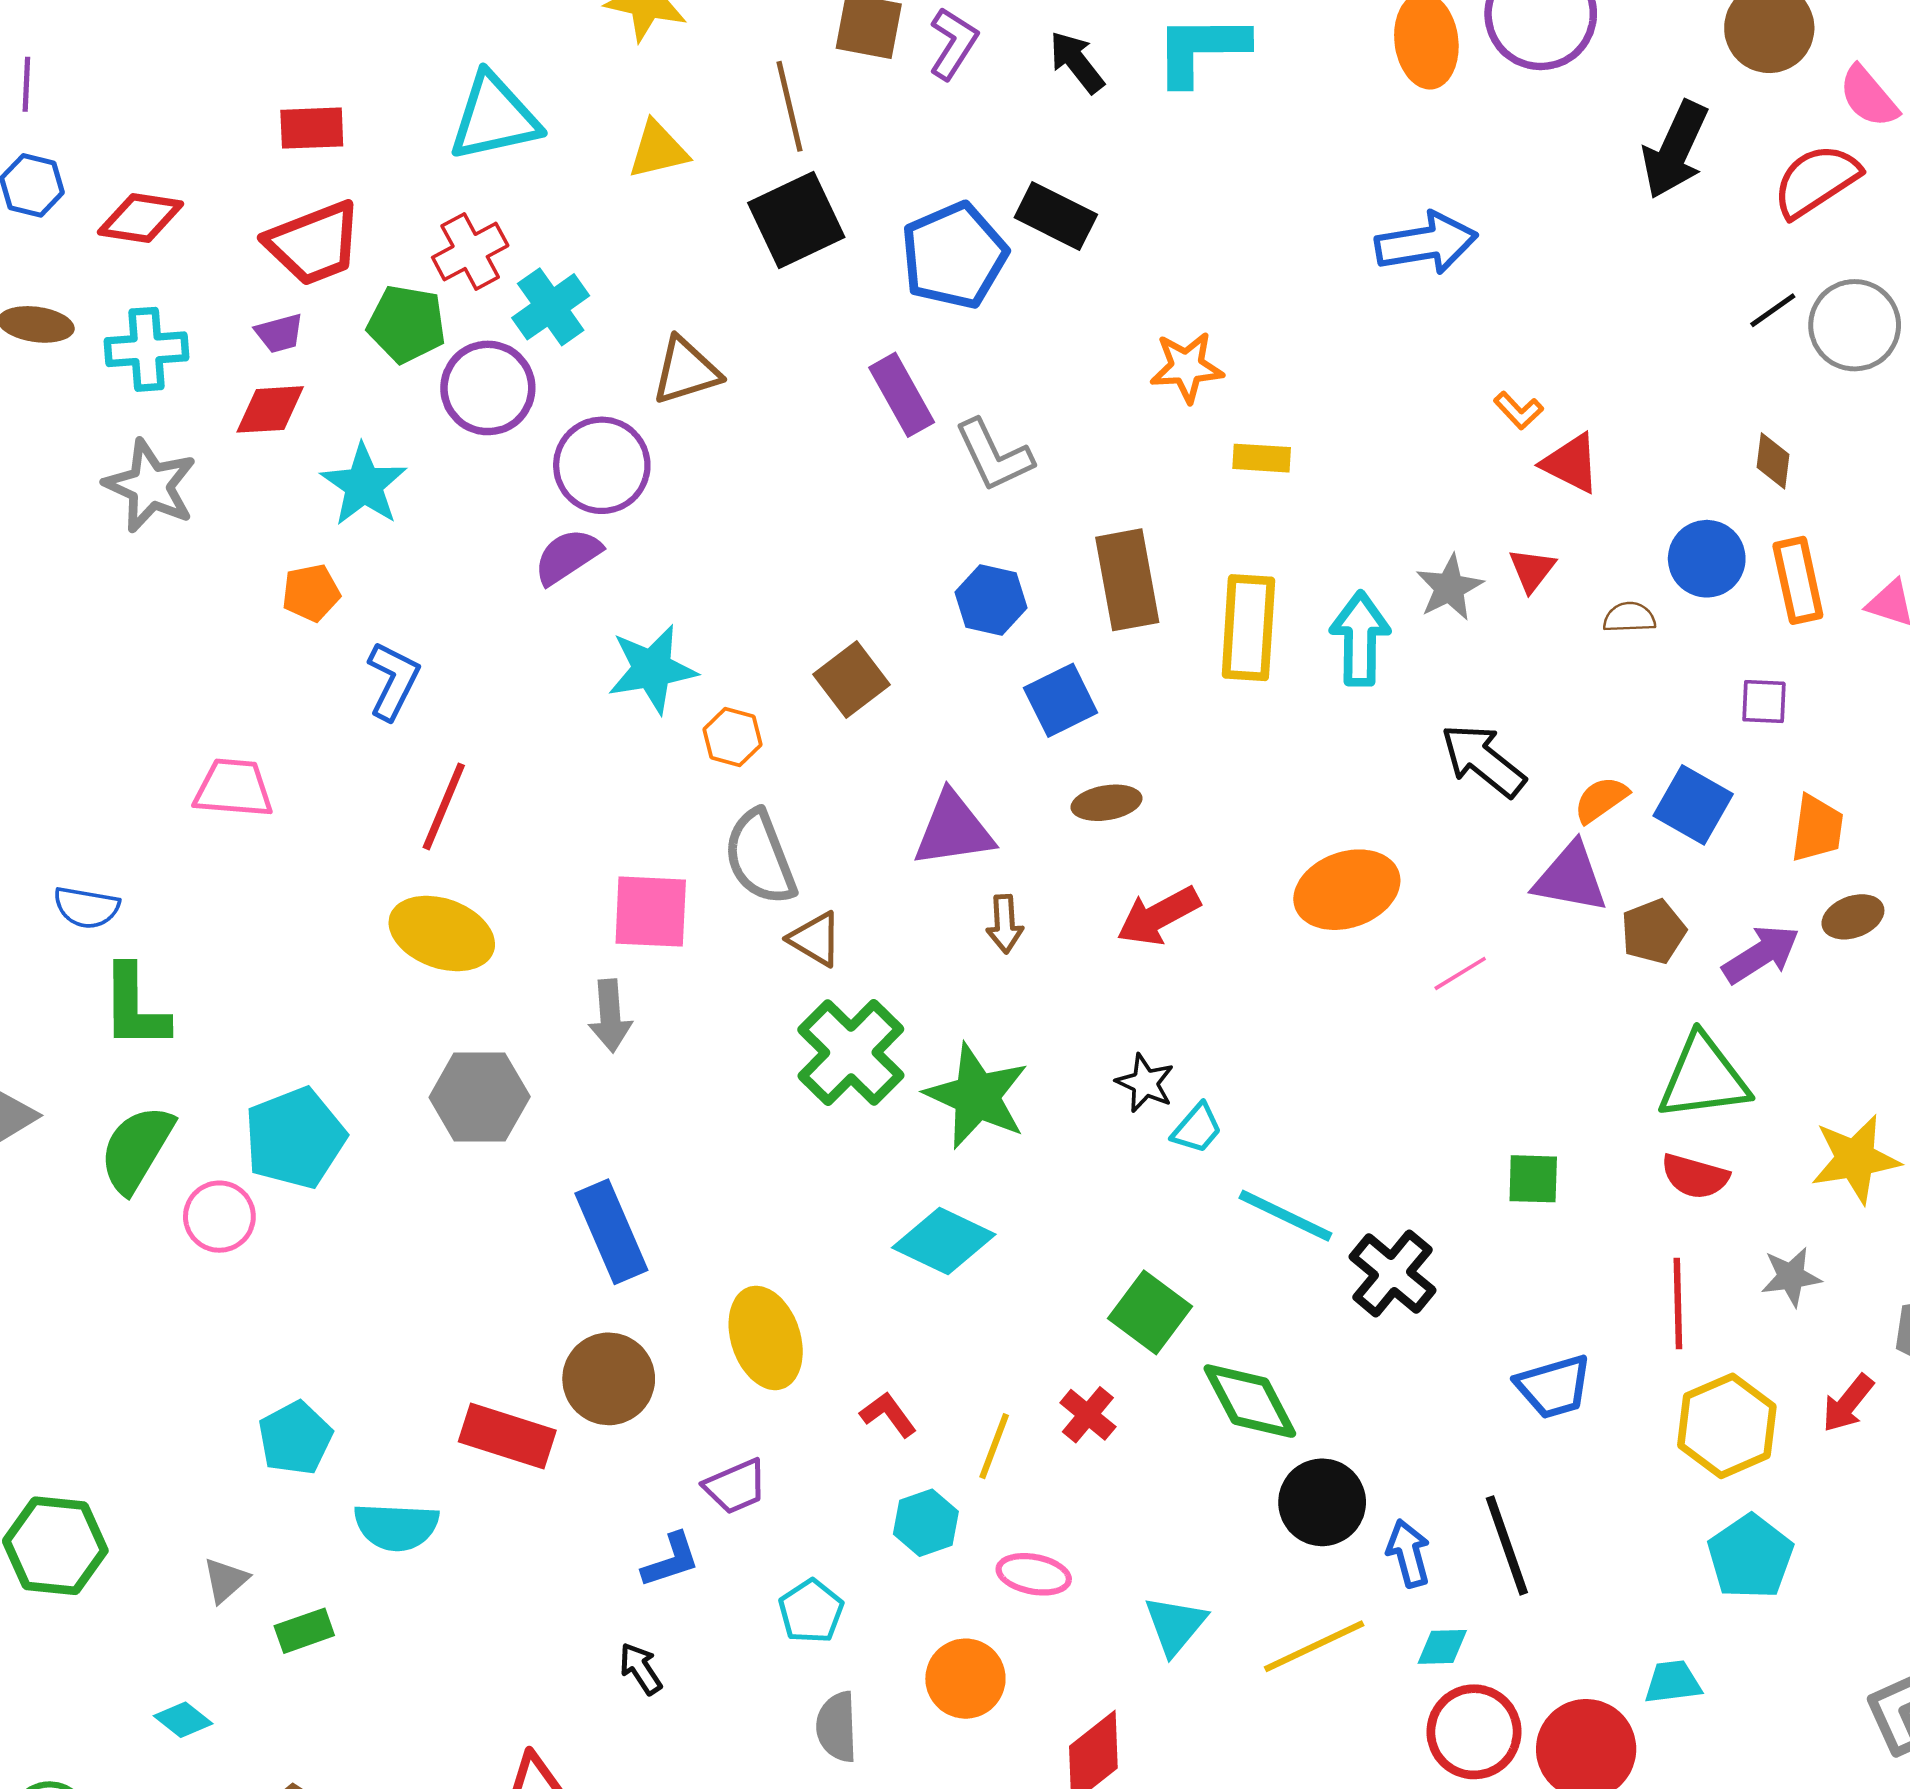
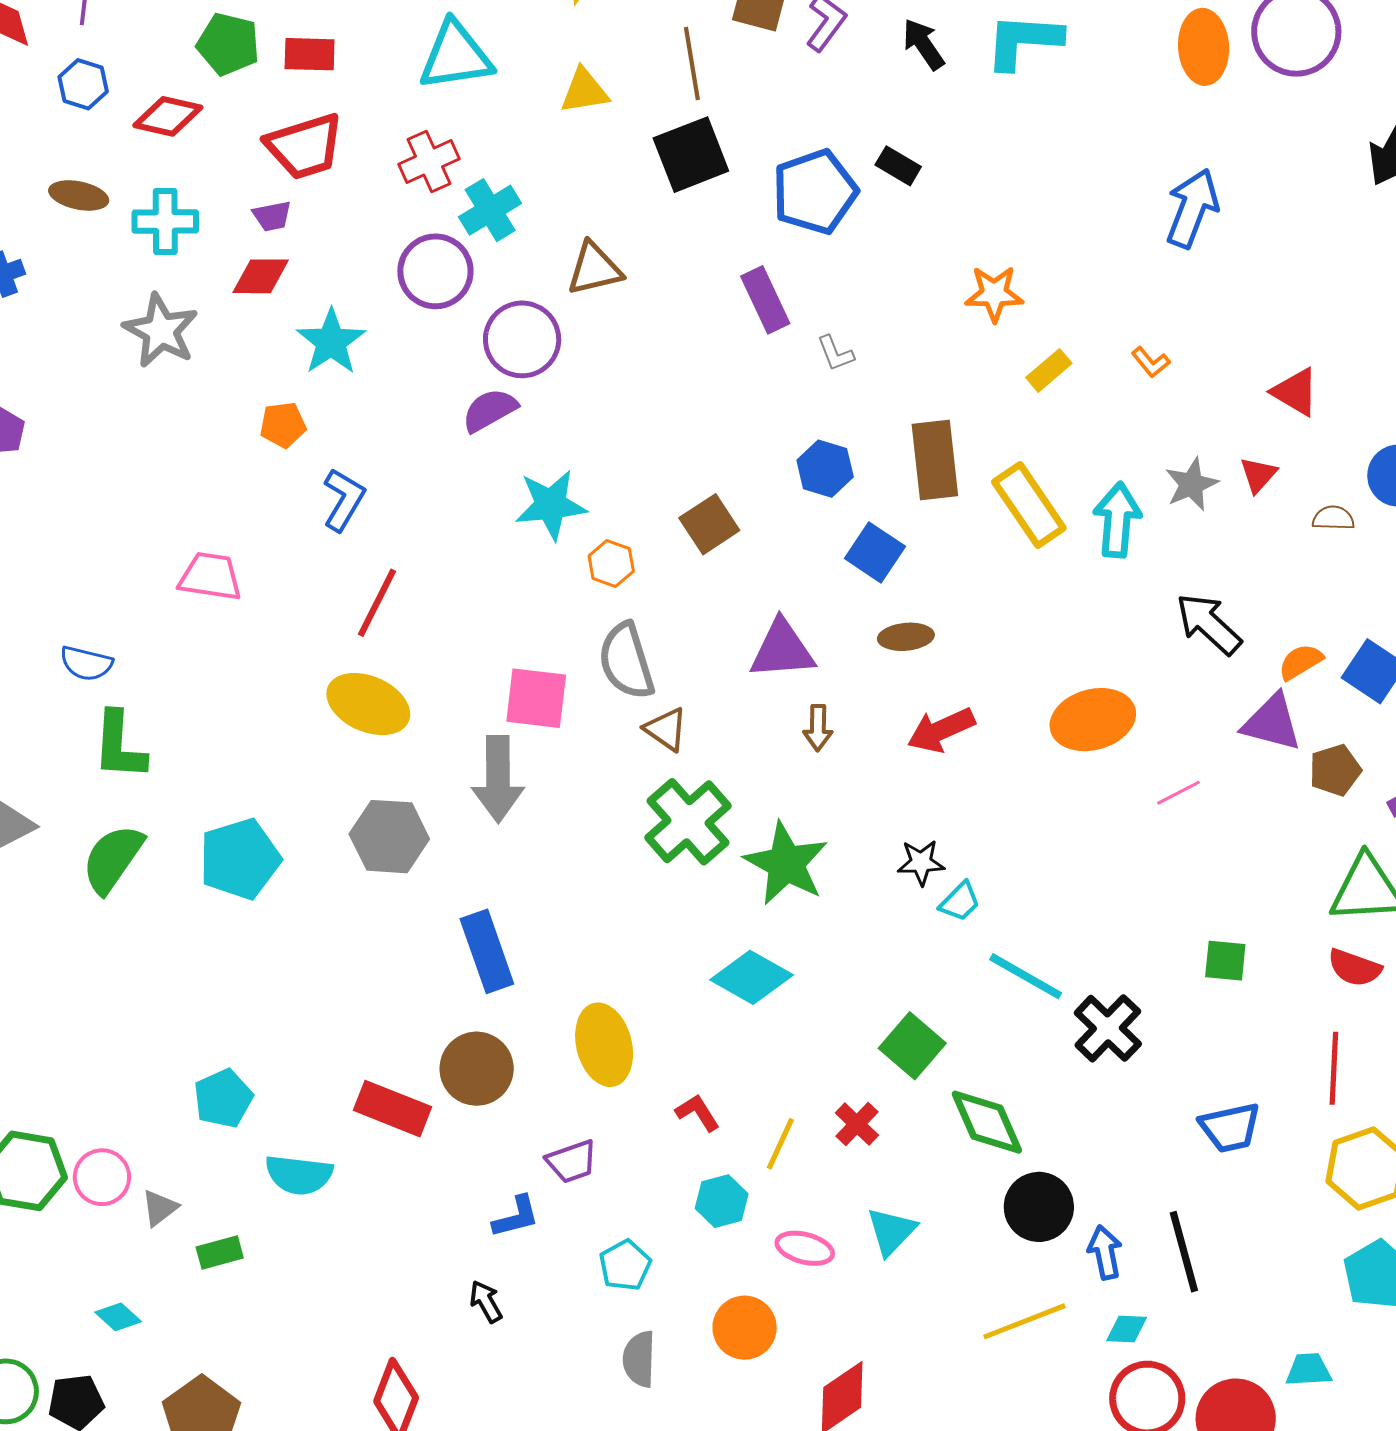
black rectangle: (1056, 216) -> (898, 166), size x0.7
blue arrow: (1426, 243) -> (1192, 208), turned -64
green pentagon: (407, 324) -> (228, 44), moved
orange L-shape: (1518, 410) -> (1151, 362), moved
gray L-shape: (994, 455) -> (835, 353), size x0.6
yellow rectangle: (1262, 458) -> (1049, 370), turned -48
yellow rectangle: (1248, 628) -> (1029, 505), turned -42
blue square: (1061, 700) -> (875, 552), turned -34
gray arrow: (610, 1016) -> (498, 779), size x1.5
black star: (1145, 1083) -> (921, 863), turned -30
pink circle: (219, 1217) -> (102, 1177), moved
cyan triangle: (1175, 1625) -> (891, 1231), moved

